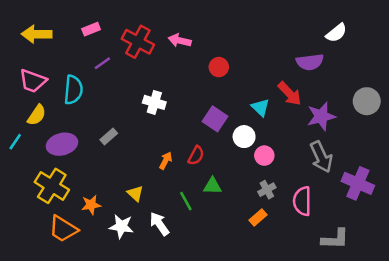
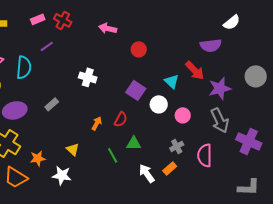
red cross: (138, 42) -> (63, 20), moved, size x0.7
pink circle: (264, 156) -> (183, 115), moved
white arrow: (159, 224) -> (147, 173), moved
gray L-shape: (335, 239) -> (249, 187), moved

